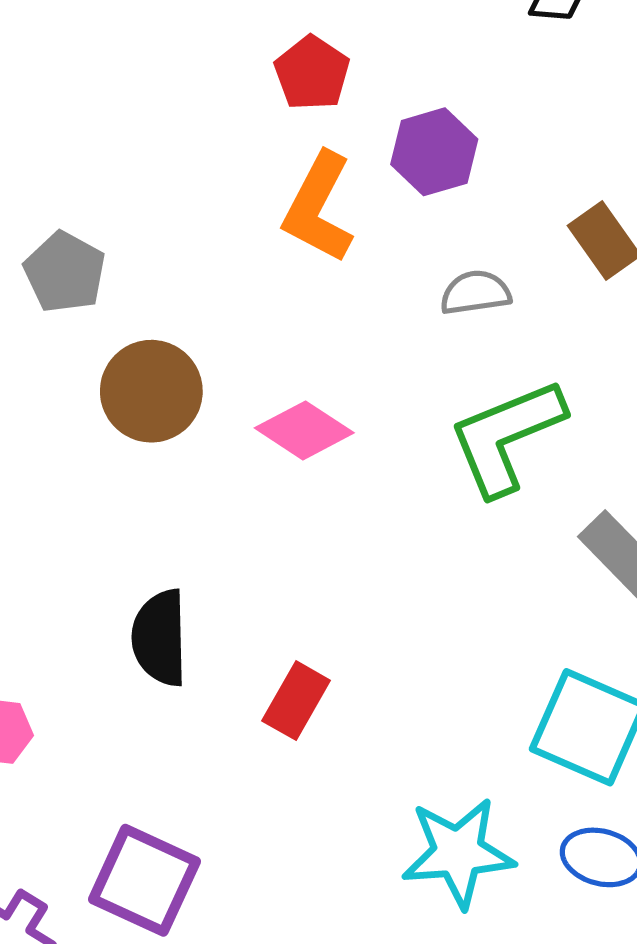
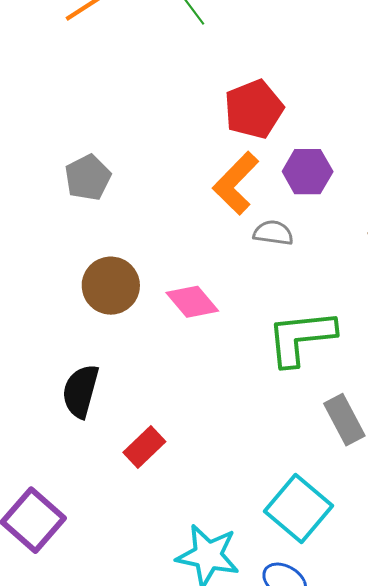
red pentagon: (312, 73) -> (254, 109), size x1.4
gray semicircle: (475, 293) -> (273, 233), moved
brown circle: (151, 391) -> (111, 286), moved

